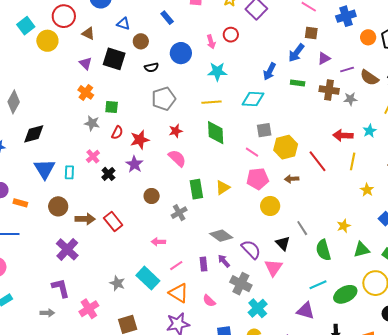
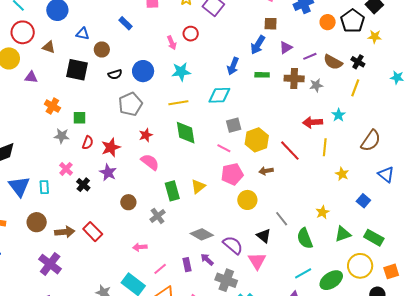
blue circle: (181, 53) -> (143, 71), moved
purple triangle: (86, 63) -> (31, 77), moved, turned -32

